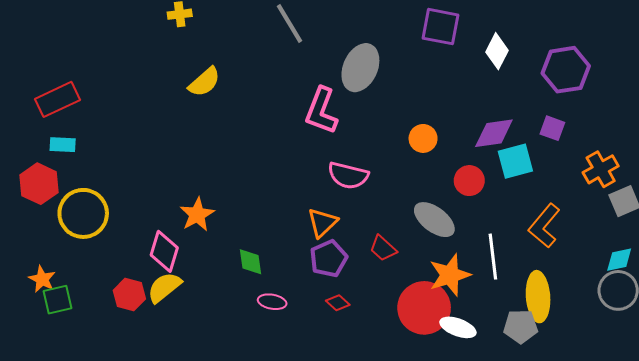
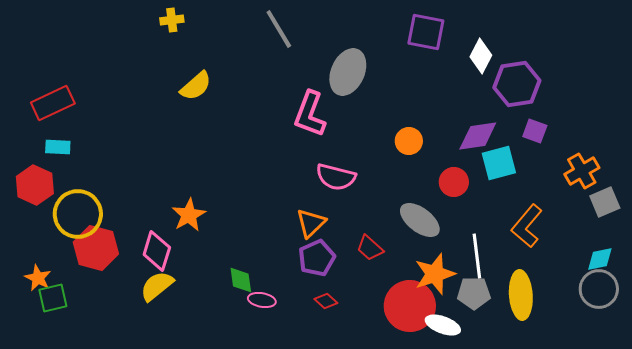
purple hexagon: (566, 70) -> (517, 84), moved
green diamond: (251, 262) -> (241, 280), moved
red hexagon: (129, 295) -> (96, 248), moved, size x1.4
gray pentagon: (521, 326) -> (474, 293), moved

